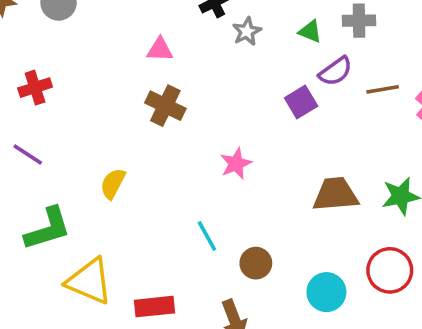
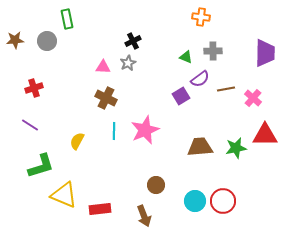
gray star: (247, 31) -> (128, 63), moved
pink star: (236, 164) -> (145, 130), size x1.6
cyan line: (207, 236) -> (114, 131), moved, turned 30
red circle: (390, 270) -> (223, 201), moved

